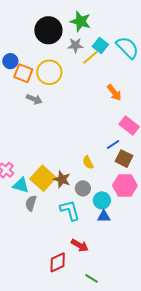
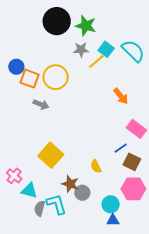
black circle: (48, 30) -> (57, 21), moved
yellow square: (43, 178) -> (51, 155), moved
gray circle: (83, 188) -> (82, 193), moved
cyan L-shape: (70, 210) -> (57, 204), moved

